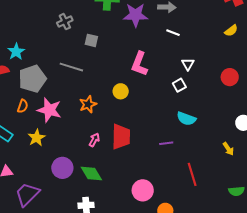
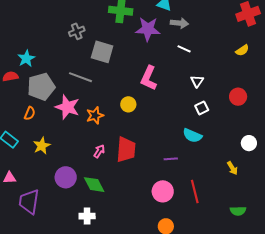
gray square: (91, 40) -> (102, 52), size x1.6
white square: (179, 85) -> (202, 108), moved
pink star: (49, 110) -> (67, 107), moved
pink circle: (143, 190) -> (163, 191), moved
purple trapezoid: (27, 194) -> (29, 202), turned -40

